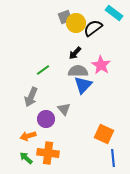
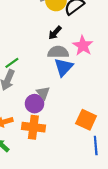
green line: (43, 70) -> (12, 63), moved
purple circle: (46, 119) -> (34, 104), moved
orange cross: (48, 153) -> (33, 127), moved

